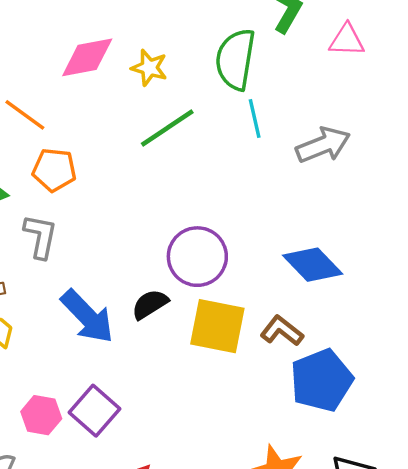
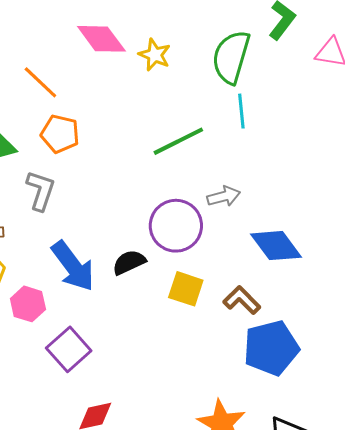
pink diamond: (87, 57) -> (101, 39), turned 57
green line: (167, 128) -> (178, 141), moved
gray arrow: (323, 145) -> (224, 196), moved, size x0.7
yellow square: (217, 326) -> (186, 289), size x0.7
pink hexagon: (41, 415) -> (28, 304), moved

